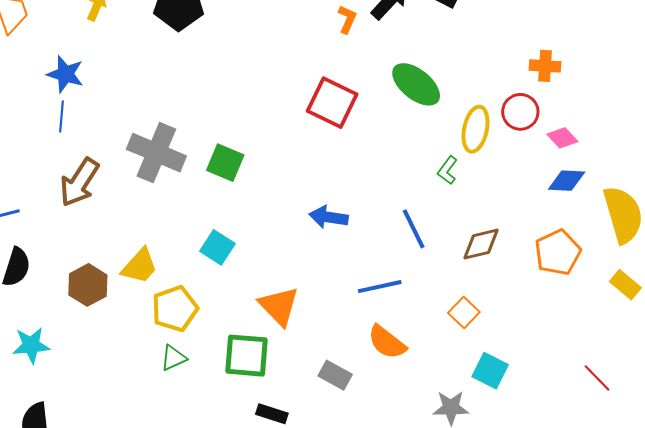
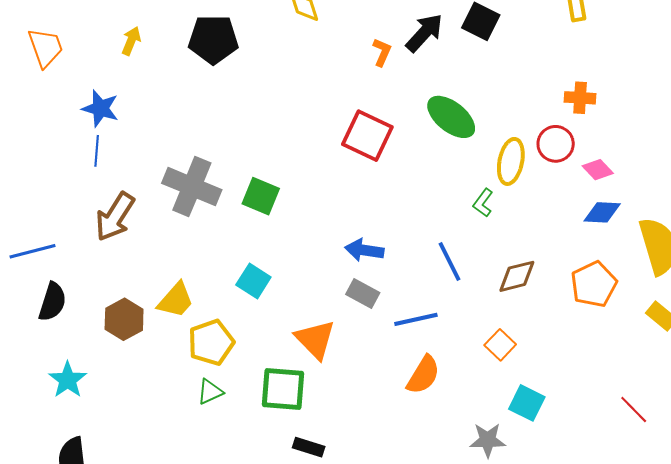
orange semicircle: (387, 342) -> (423, 375), turned -96
cyan star: (31, 345) -> (68, 380), turned -30
gray rectangle: (335, 375) -> (363, 293), moved

